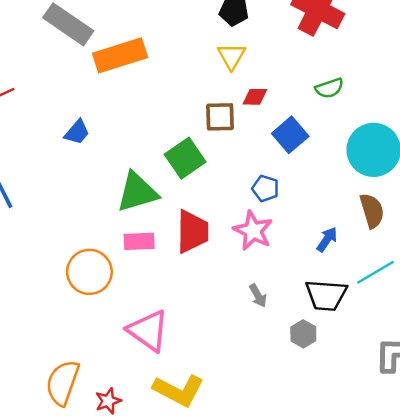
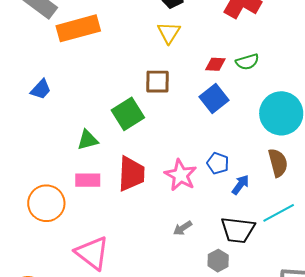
red diamond: (255, 97) -> (215, 64), moved
blue pentagon: (265, 188) -> (218, 163), moved
green triangle: (137, 192) -> (88, 140), size x0.6
gray arrow: (258, 296) -> (183, 228), turned 84

